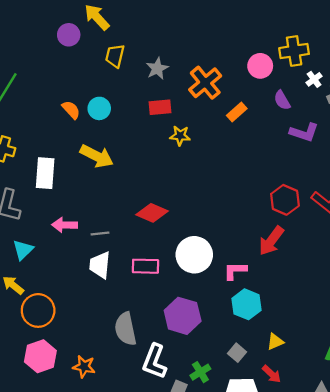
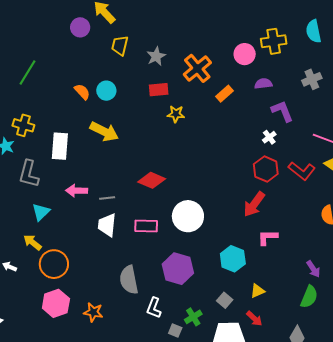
white cross: (314, 79) -> (269, 137), moved
purple semicircle: (282, 100) -> (263, 84), turned 114
purple L-shape: (304, 132) -> (282, 111), turned -130
pink L-shape: (235, 271) -> (268, 237), moved
white L-shape: (155, 362) -> (154, 308), size x0.7

